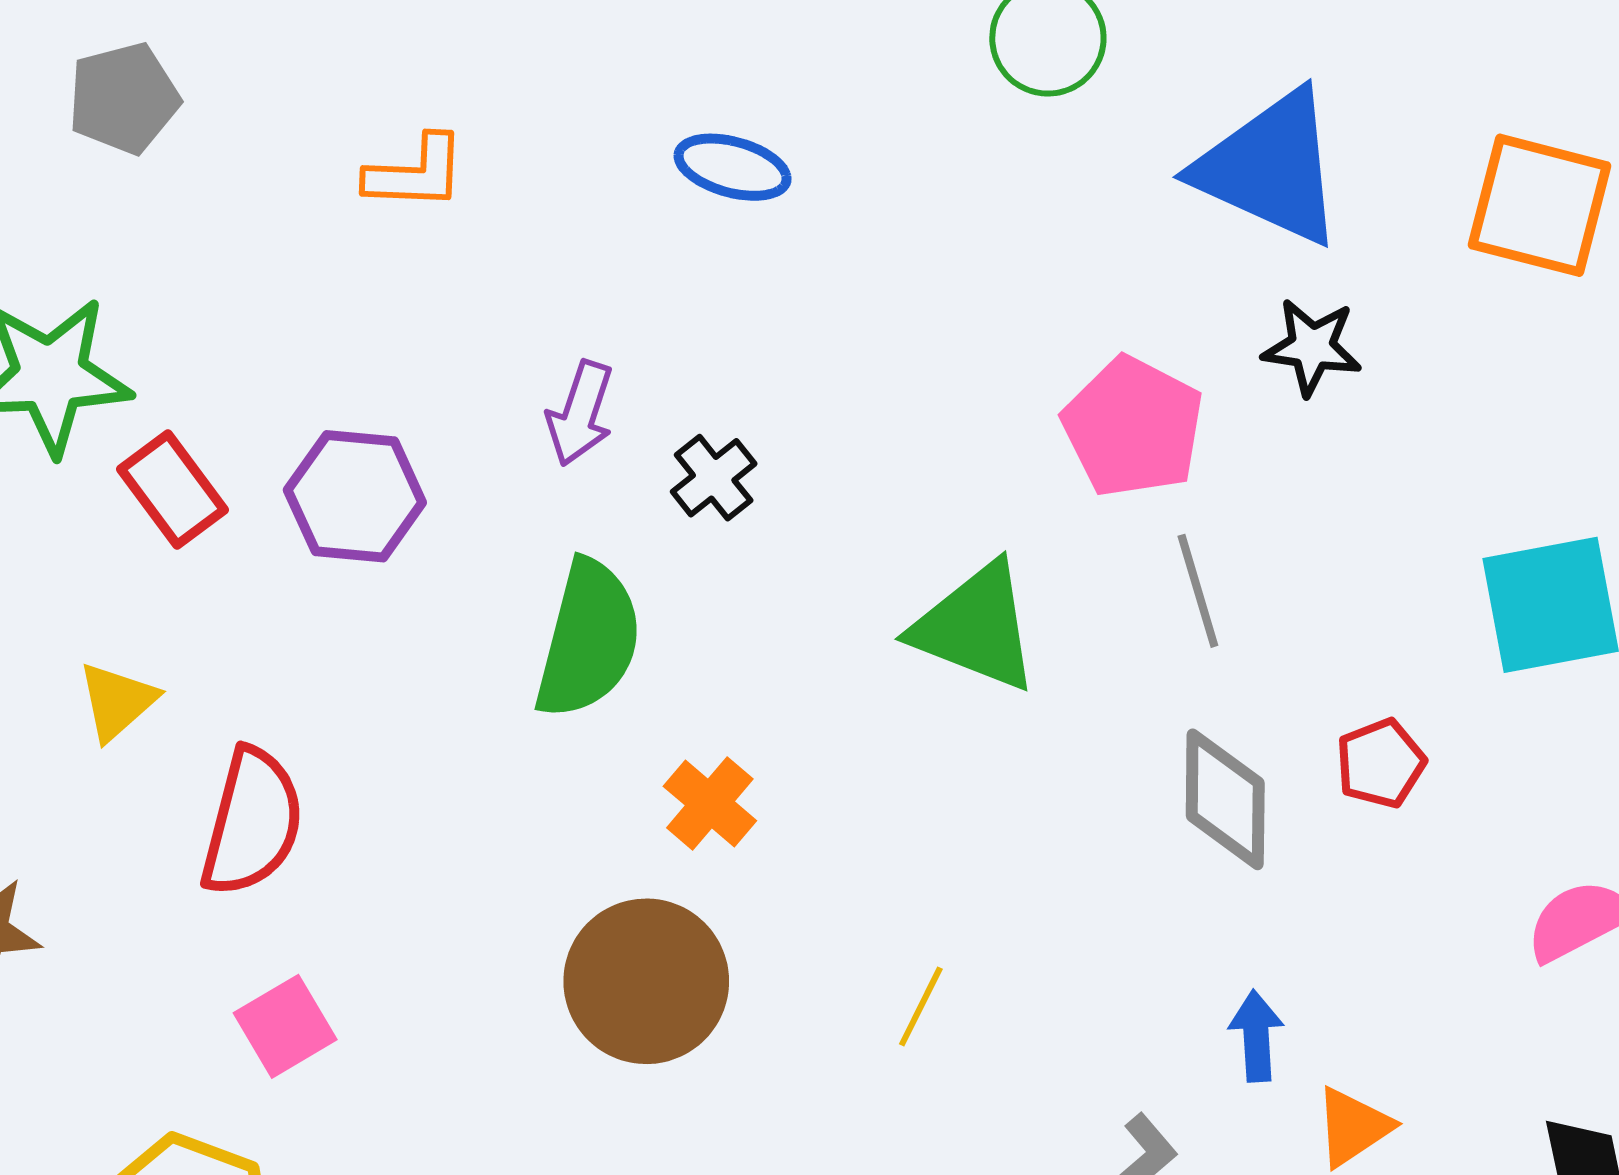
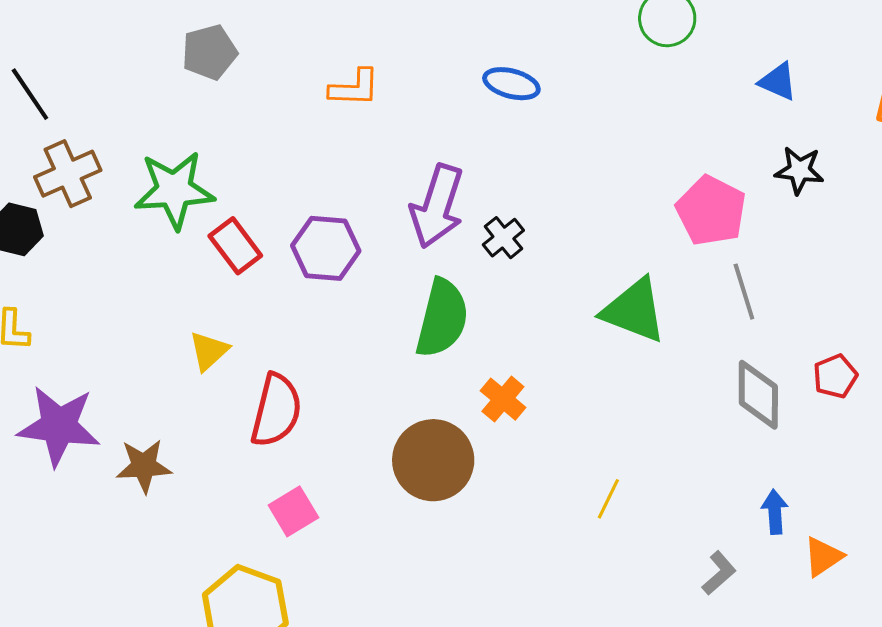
blue triangle: (1270, 168) -> (778, 82), size x0.5
purple arrow: (580, 413) -> (437, 206), size x1.6
brown circle: (646, 981) -> (433, 460), moved

